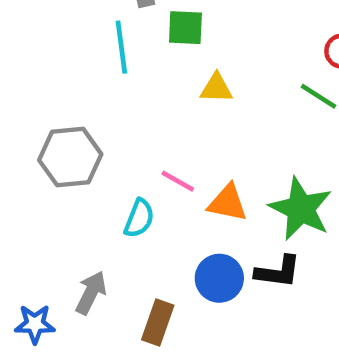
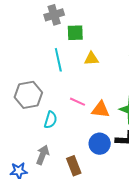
cyan line: (121, 47) -> (58, 60), moved
cyan semicircle: (139, 218) -> (51, 120), moved
brown rectangle: (158, 323) -> (74, 166), turned -36

